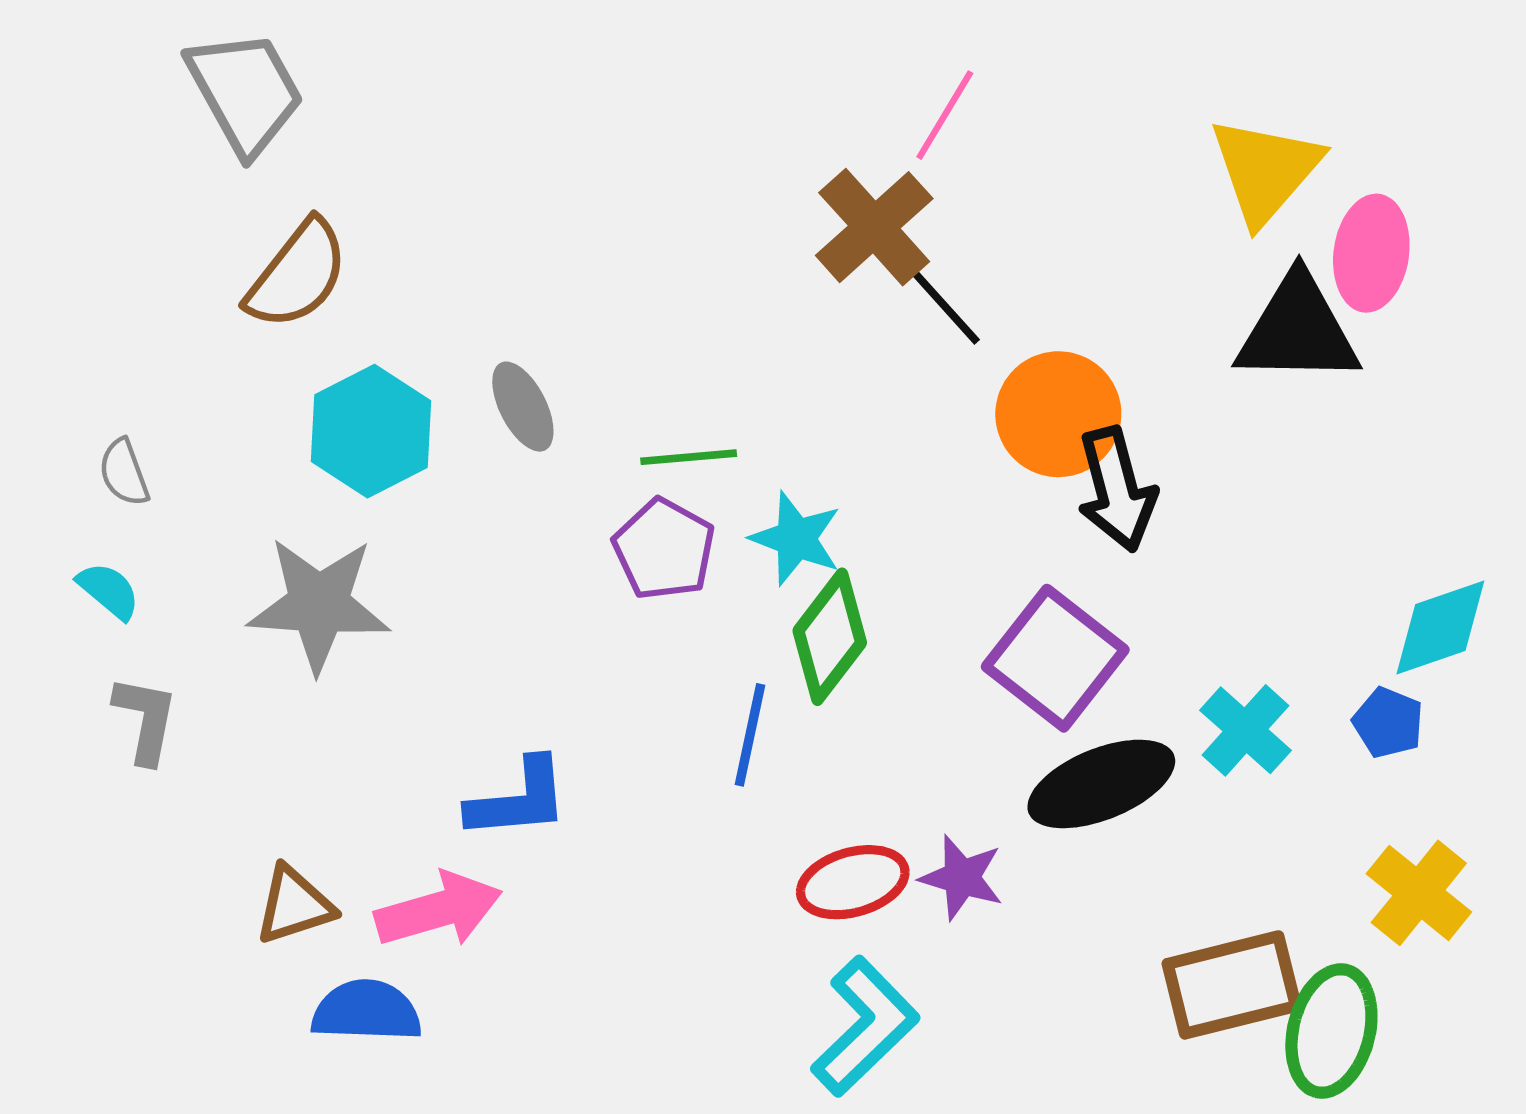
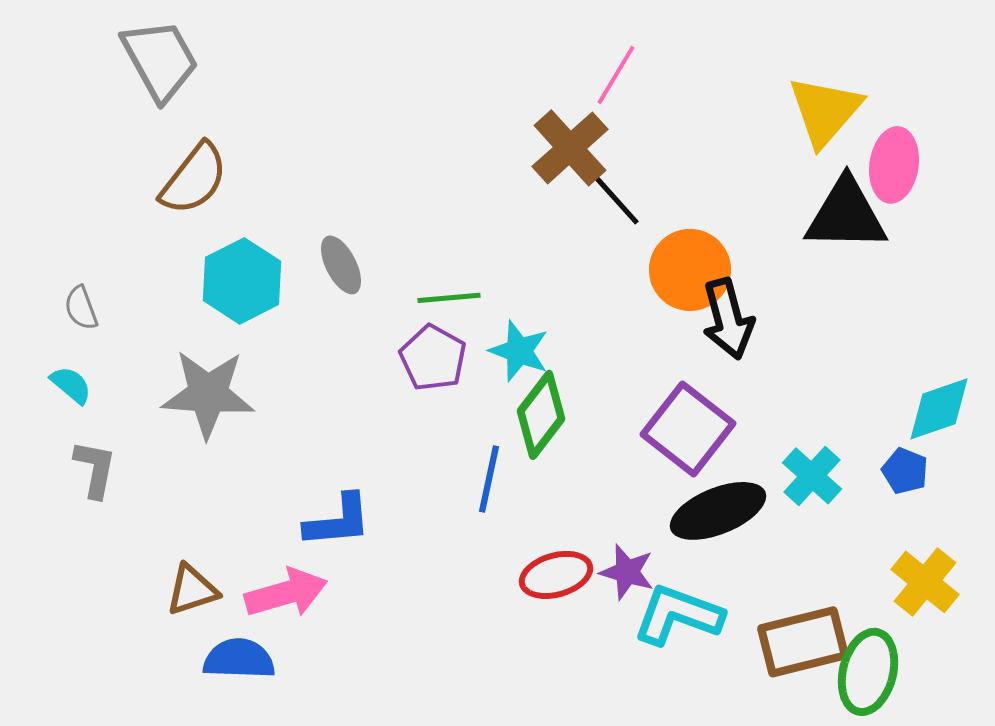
cyan L-shape: (865, 1026) -> (678, 615), moved, turned -116

